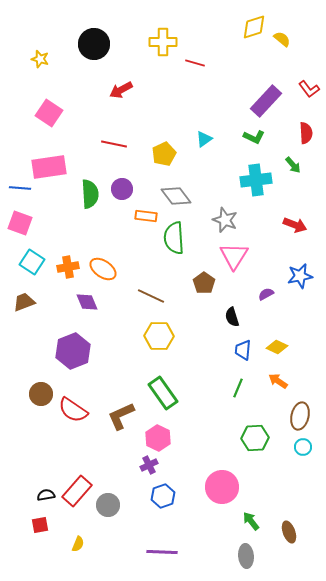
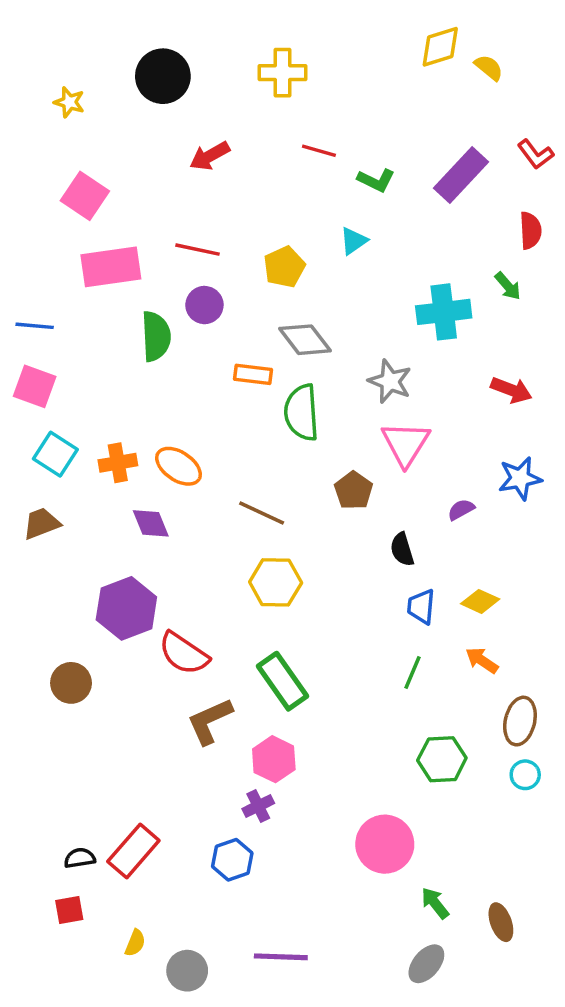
red line: (195, 63) -> (319, 151), moved
green L-shape: (254, 137) -> (376, 180), moved
pink rectangle: (49, 167) -> (111, 267), moved
purple circle: (122, 189) -> (204, 305), moved
red semicircle: (73, 410) -> (184, 653), moved
blue hexagon: (163, 496) -> (232, 860), moved
gray circle: (108, 505) -> (187, 971), moved
gray ellipse: (246, 556) -> (426, 964), turned 45

